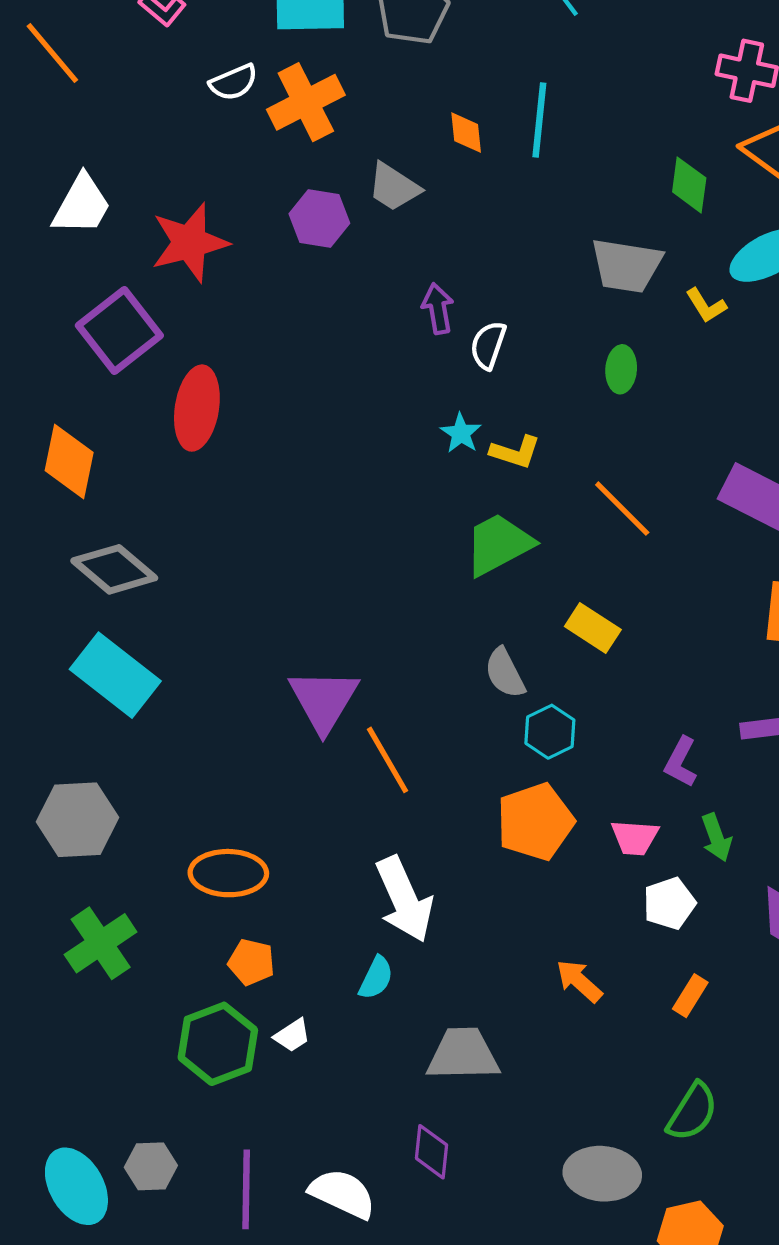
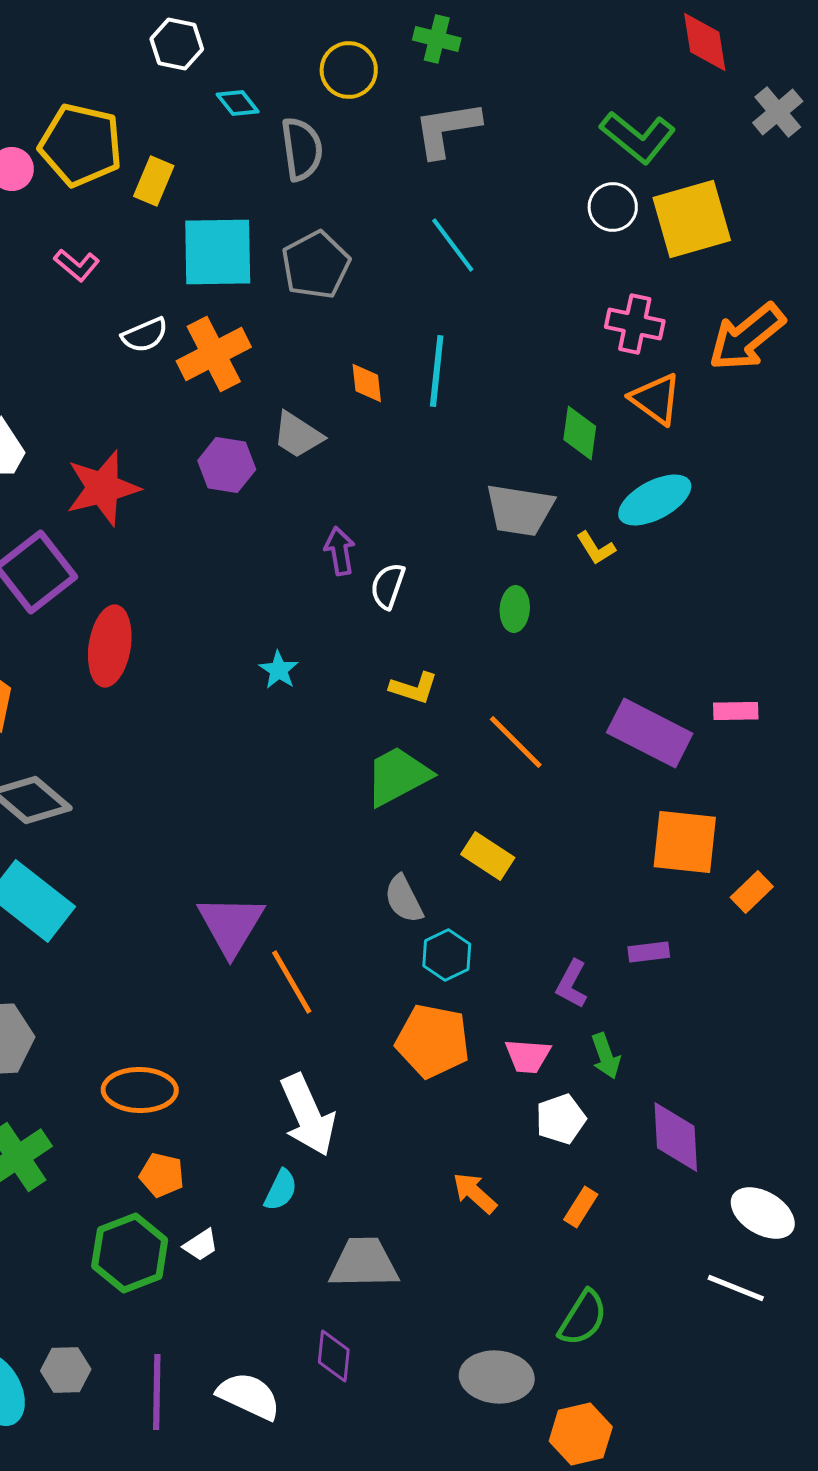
cyan star: (461, 433) -> (279, 670), moved
orange pentagon: (535, 822) -> (433, 1041), turned 30

